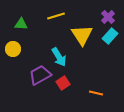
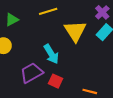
green triangle: (21, 24) -> (12, 20), turned -32
red square: (63, 83) -> (55, 81), turned -32

